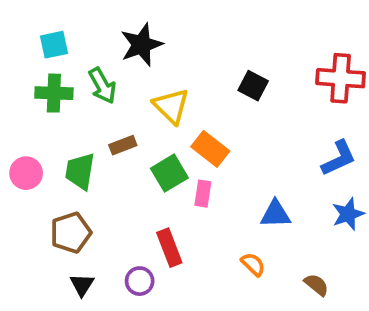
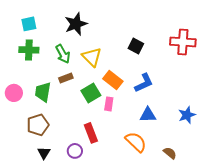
green arrow: (102, 86) -> (63, 54), moved
blue L-shape: (339, 158) -> (144, 83), moved
orange semicircle: (253, 264) -> (136, 142), size x1.6

